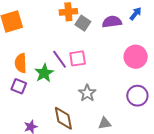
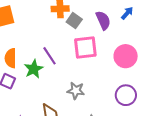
purple semicircle: (112, 22) -> (103, 20), turned 72
pink square: (78, 58) -> (85, 48), moved, size x1.4
gray star: (87, 93) -> (76, 91), turned -30

